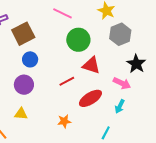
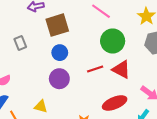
red line: (67, 81) -> (95, 69), moved
purple circle: (24, 85) -> (59, 79), moved

